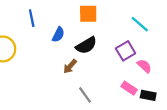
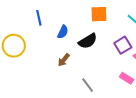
orange square: (88, 14) -> (99, 14), moved
brown arrow: (70, 66) -> (64, 60), moved

